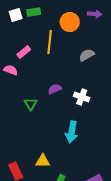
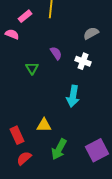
gray semicircle: (87, 55) -> (91, 33), moved
purple semicircle: (55, 89) -> (56, 53), turned 80

